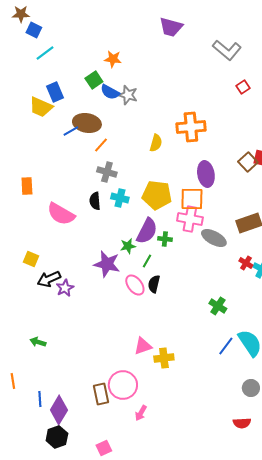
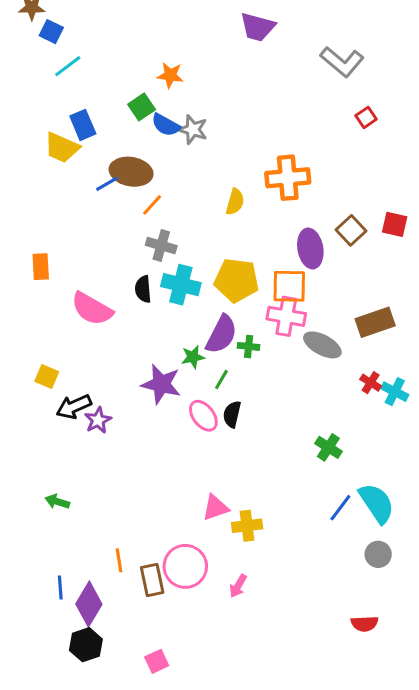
brown square: (248, 162) -> (351, 230), moved
cyan cross: (120, 198) -> (181, 285), size x1.4
orange line: (13, 381) -> (119, 560), moved
gray circle: (251, 388) -> (378, 554), moved
pink arrow: (141, 413) -> (238, 586), moved

